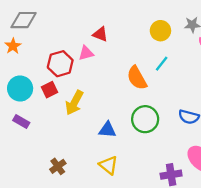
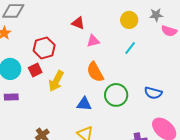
pink triangle: (86, 53) -> (93, 41), moved
orange semicircle: (137, 78) -> (95, 72), moved
purple rectangle: (21, 122) -> (11, 97), turned -32

